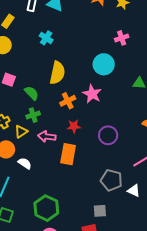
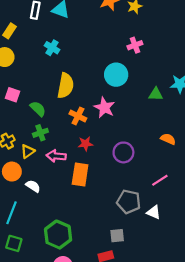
orange cross: (68, 101) -> (78, 116), turned -35

